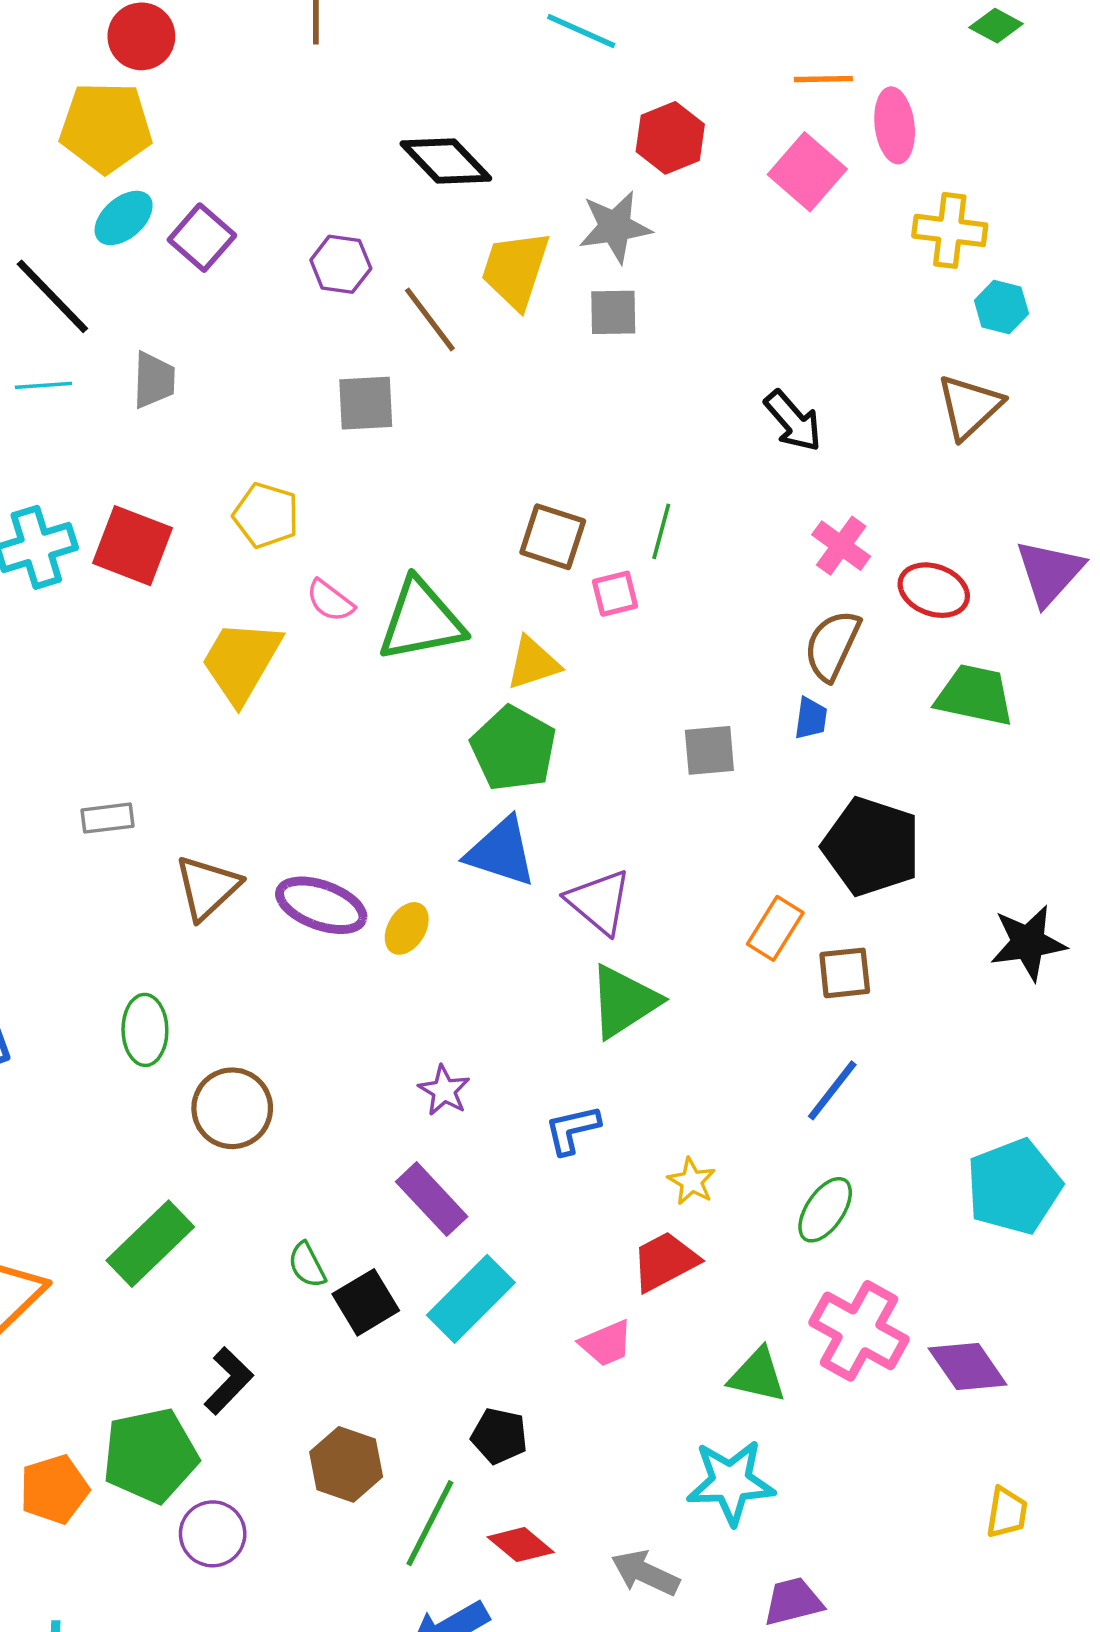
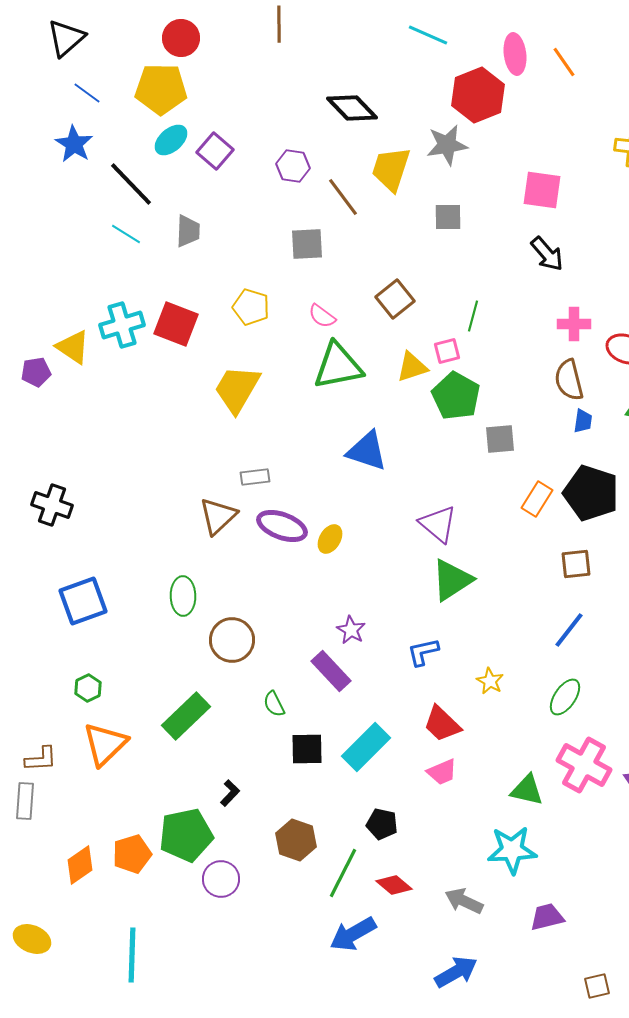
orange line: (823, 79) -> (564, 62), turned 56
pink ellipse: (895, 125) -> (515, 54), moved
red hexagon: (670, 138) -> (478, 95), size x1.4
pink square: (807, 172) -> (542, 190), moved, turned -33
gray square: (613, 312) -> (448, 217), moved
cyan line: (43, 385) -> (126, 234), turned 36
brown square: (553, 537) -> (395, 299), moved, turned 33
pink cross: (841, 546) -> (574, 324), turned -36
pink semicircle: (330, 601) -> (322, 316), moved
brown semicircle: (832, 645) -> (569, 380), turned -39
yellow triangle: (533, 663) -> (412, 367), moved
blue trapezoid: (811, 718) -> (583, 421), moved
green pentagon: (514, 749) -> (456, 396), moved
gray rectangle: (108, 818) -> (255, 477), moved
blue triangle: (501, 852) -> (367, 451), moved
orange rectangle: (775, 928) -> (537, 499), moved
purple rectangle: (432, 1199) -> (331, 671), moved
red trapezoid: (665, 1261) -> (442, 724), moved, turned -108
green semicircle: (307, 1265) -> (274, 704), moved
black square: (366, 1302) -> (307, 749), turned 30
black L-shape: (229, 1381) -> (230, 793), size x0.7

